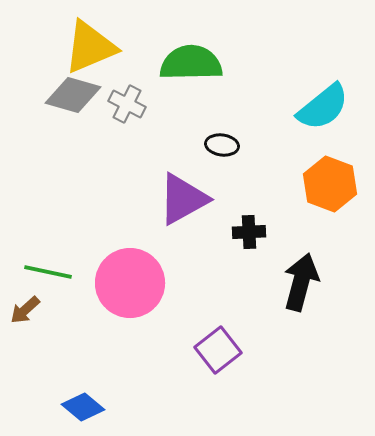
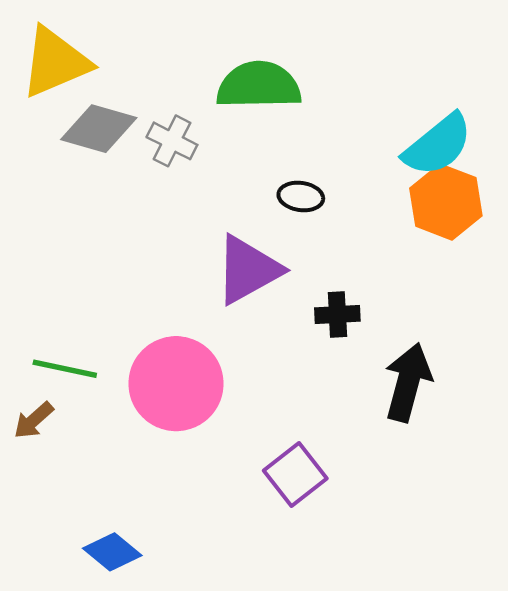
yellow triangle: (90, 47) -> (55, 62), moved
orange hexagon: (330, 184) -> (446, 202), moved

